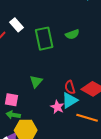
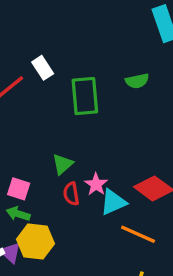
green semicircle: (72, 34) -> (137, 81), moved
red semicircle: (70, 87) -> (71, 194), moved
pink star: (57, 107) -> (96, 184), moved

